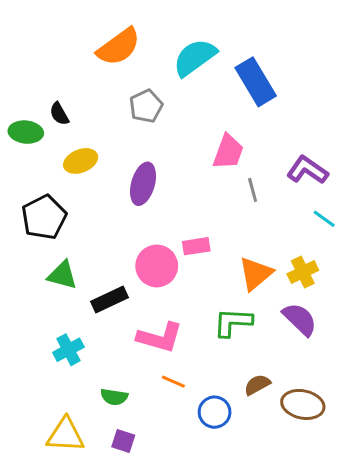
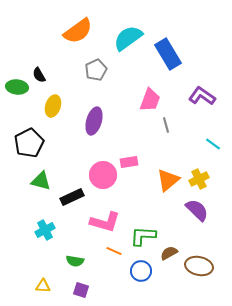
yellow ellipse: (81, 161) -> (53, 106), turned -50
purple L-shape: (307, 170) -> (202, 96), moved
green L-shape: (233, 322) -> (143, 236), moved
yellow triangle: (65, 435) -> (43, 286), size x0.6

